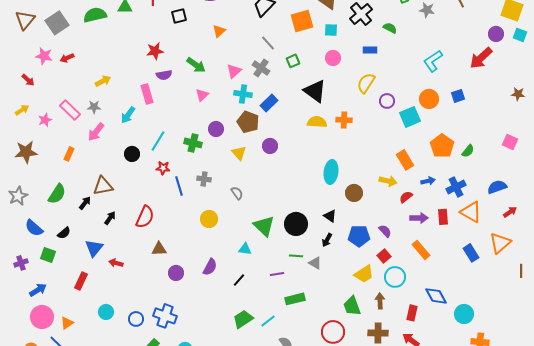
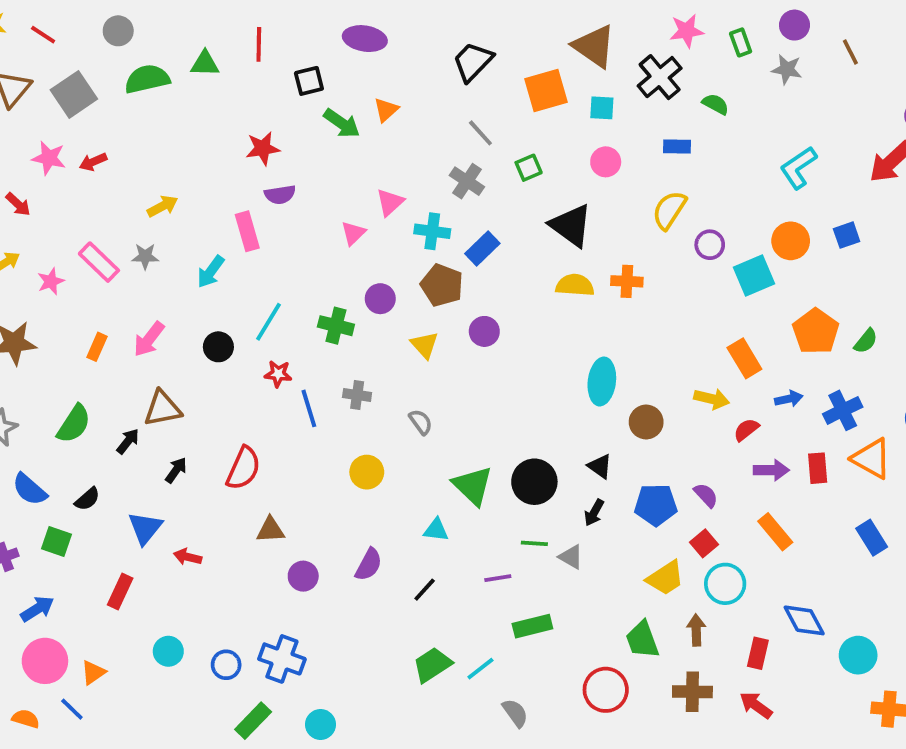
green arrow: (196, 65) -> (342, 123), moved
pink triangle: (234, 71) -> (390, 202), moved
pink arrow: (96, 132) -> (149, 339), moved

